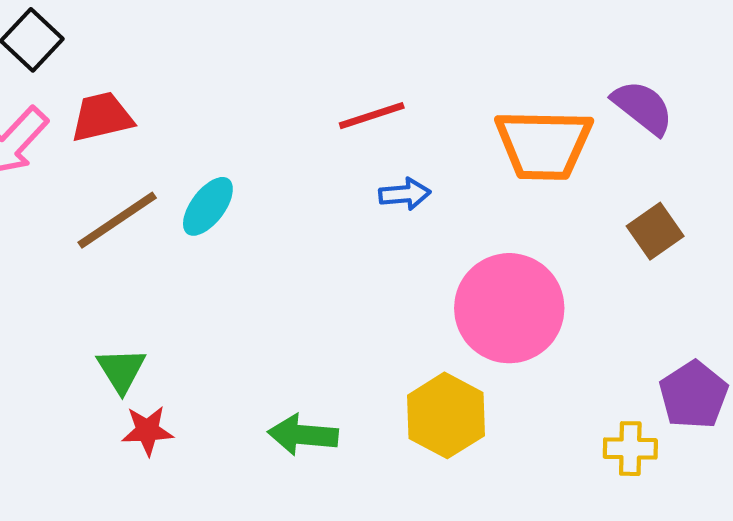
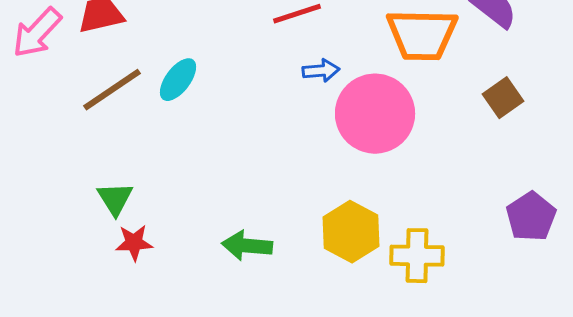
pink circle: (509, 308) -> (375, 114), moved
yellow cross: (630, 449) -> (417, 256), moved, size x1.4

